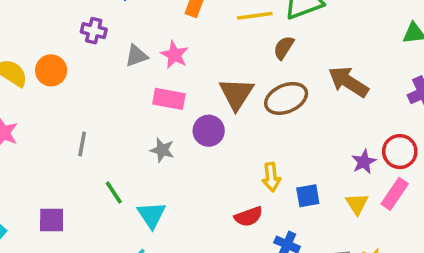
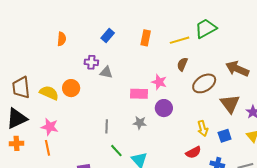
brown semicircle: (284, 48) -> (182, 64), moved
pink star: (174, 55) -> (159, 82), moved
gray triangle: (136, 56) -> (106, 72), moved, turned 40
brown triangle: (236, 94) -> (230, 104), moved
gray line: (82, 144) -> (107, 126), moved

